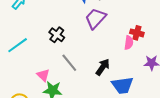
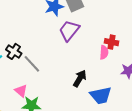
black cross: (57, 35) -> (14, 51), moved
gray line: (69, 63) -> (32, 64), moved

